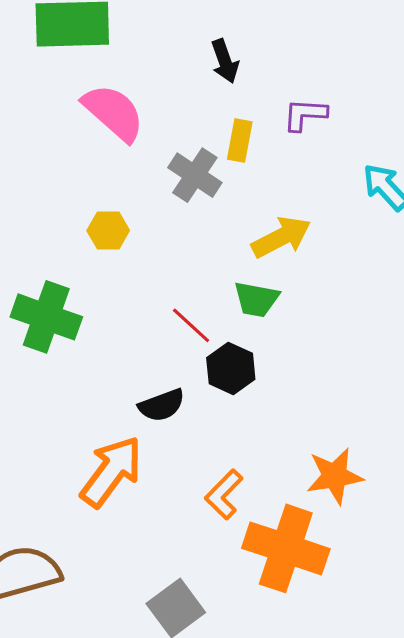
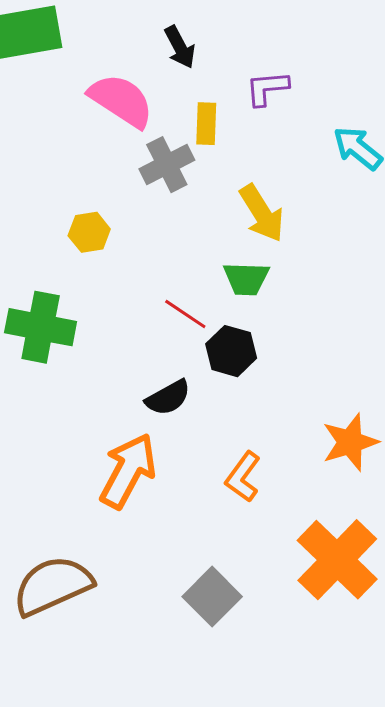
pink semicircle: (114, 113) -> (121, 100), moved
gray cross: (195, 175) -> (167, 165), turned 38
yellow arrow: (281, 237) -> (262, 213), turned 94
orange cross: (286, 548) -> (337, 560), moved, turned 34

